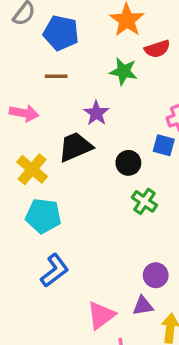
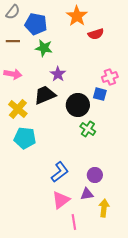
green star: (124, 71) -> (44, 48), moved
brown line: (56, 76) -> (13, 41), moved
black circle: (128, 163) -> (78, 105), size x1.5
blue L-shape: (55, 270) -> (60, 172), moved

